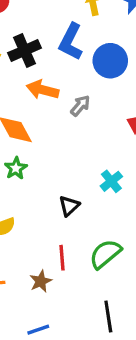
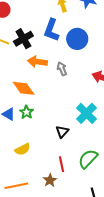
gray arrow: (80, 106) -> (62, 69), turned -56
cyan cross: (111, 181) -> (87, 113), size x1.5

